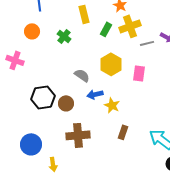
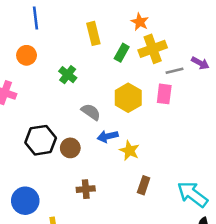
green cross: (64, 36) -> (68, 75), moved
pink rectangle: (139, 73) -> (164, 94), moved
brown cross: (78, 135) -> (86, 189), size x0.6

